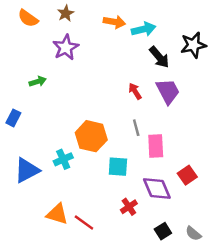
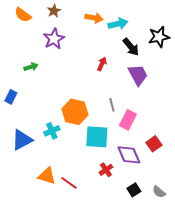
red arrow: (135, 91) -> (102, 64), moved, turned 56
pink rectangle: (156, 146) -> (128, 120), turned 30
cyan square: (118, 167) -> (97, 137), size x1.4

